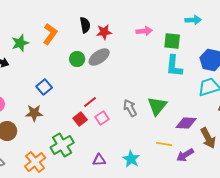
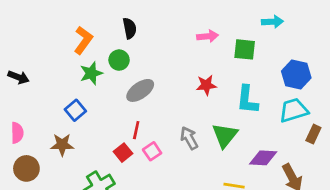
red star: (104, 32) -> (206, 85), moved
green star: (20, 43) -> (91, 73), moved
gray ellipse: (99, 57) -> (140, 90), moved
green circle: (77, 59) -> (119, 60), moved
cyan L-shape: (174, 66) -> (247, 100), moved
red line: (90, 102) -> (136, 130), turned -40

